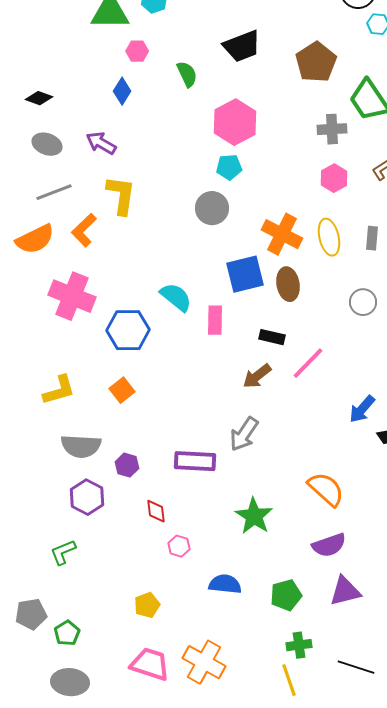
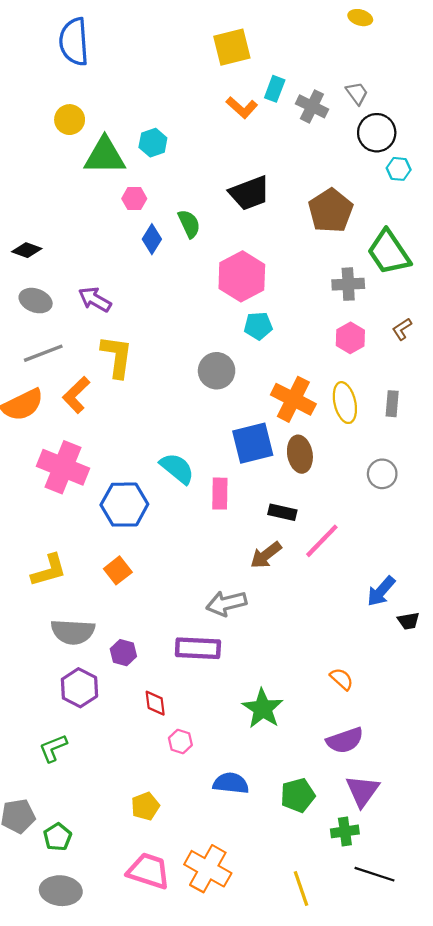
blue diamond: (122, 91) -> (152, 239), moved
cyan pentagon: (229, 167) -> (258, 326), moved
gray arrow: (244, 434) -> (226, 603), moved, turned 42
orange semicircle: (326, 489) -> (342, 679), size x0.6
purple triangle: (345, 591) -> (362, 791), turned -40
green cross: (299, 645) -> (345, 831), moved

